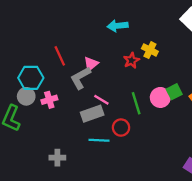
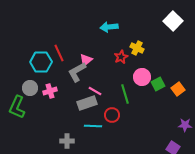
cyan hexagon: (31, 78) -> (41, 62), moved
pink circle: (160, 97) -> (142, 77), moved
gray cross: (57, 158) -> (67, 141), moved

